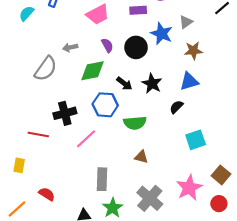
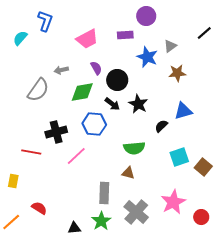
black circle: (136, 47) -> (117, 80), moved
blue triangle: (189, 81) -> (183, 111), moved
green semicircle: (135, 123) -> (134, 148), moved
brown square: (221, 175) -> (203, 167), moved
gray rectangle: (102, 179) -> (104, 193), moved

